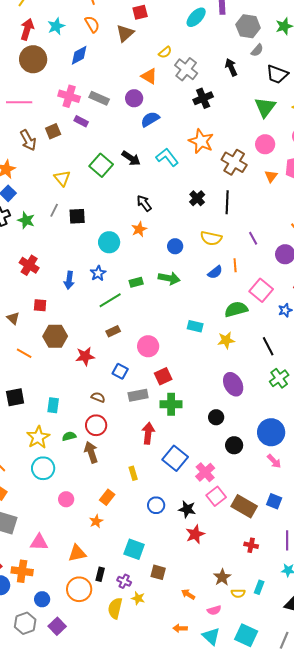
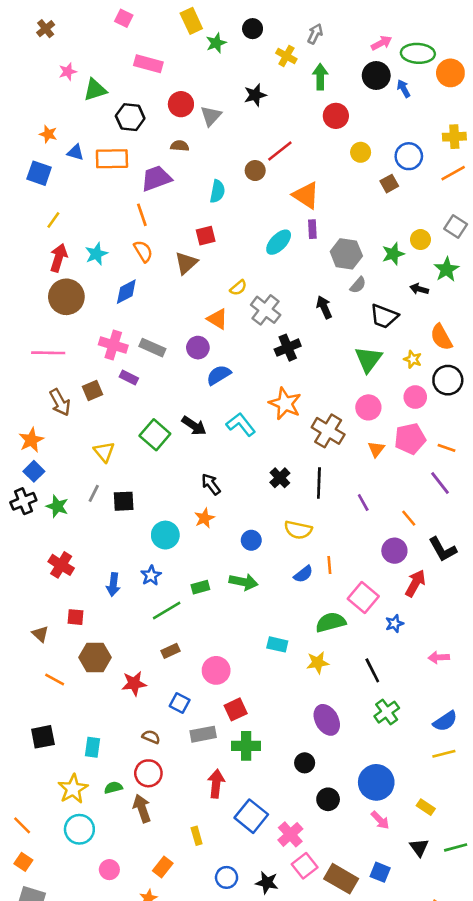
purple line: (253, 238) -> (363, 502), moved

